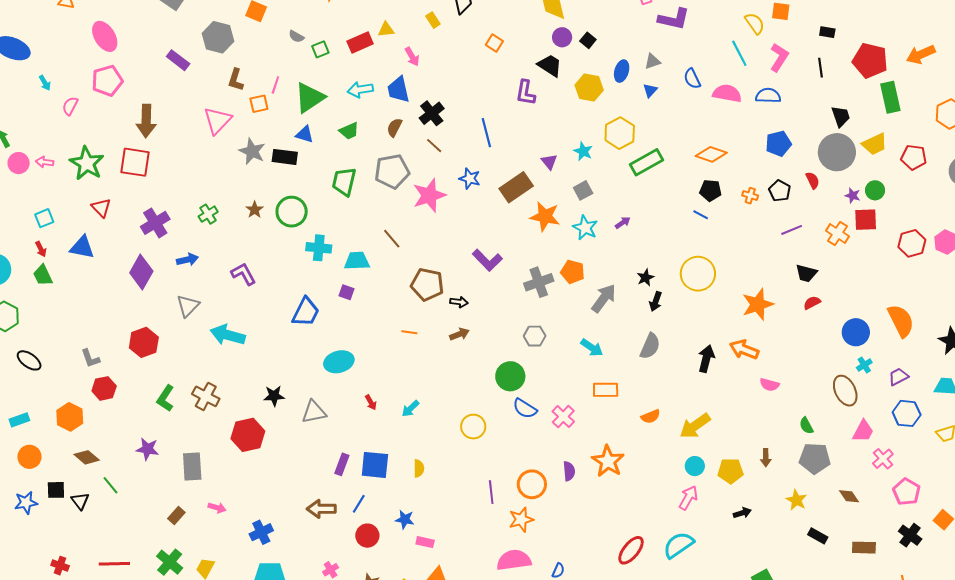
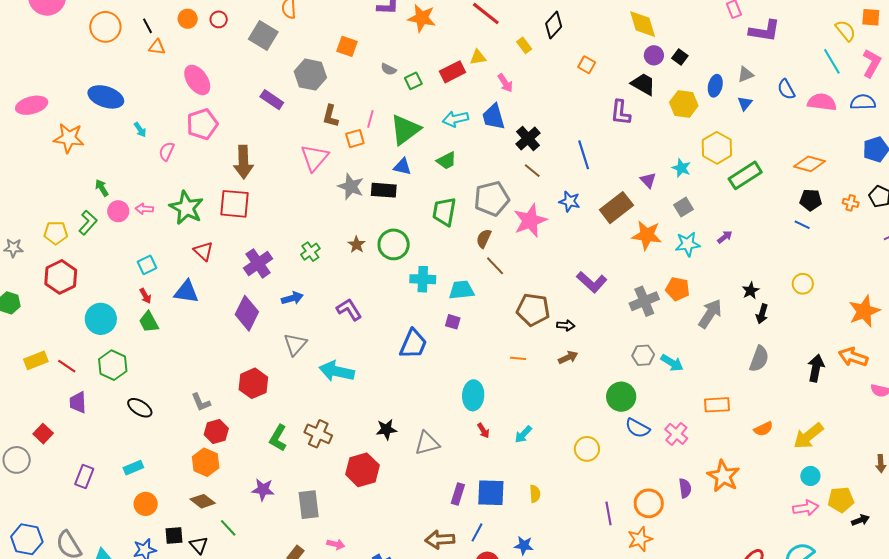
brown semicircle: (394, 127) -> (484, 239), moved
cyan star: (585, 228) -> (688, 244), turned -30
yellow circle: (698, 274) -> (803, 284), size x0.6
cyan arrow: (592, 348) -> (672, 363), moved
cyan ellipse: (339, 362) -> (473, 395), moved, turned -68
orange hexagon: (70, 417) -> (206, 462), moved
yellow pentagon: (731, 471) -> (841, 500), moved
pink arrow: (688, 498) -> (806, 508), turned 55

